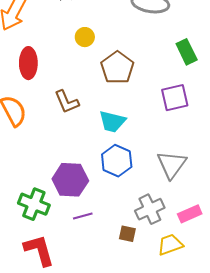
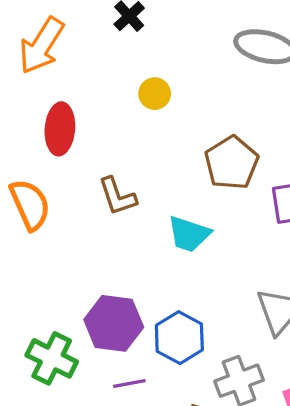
brown pentagon: (117, 68) -> (231, 163), moved
blue hexagon: (117, 161) -> (179, 338), moved

